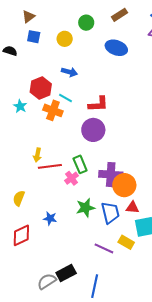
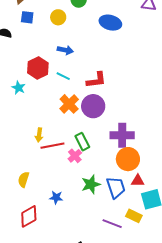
orange cross: (53, 110) -> (69, 104), moved, turned 30
purple cross: (111, 175) -> (122, 135), moved

